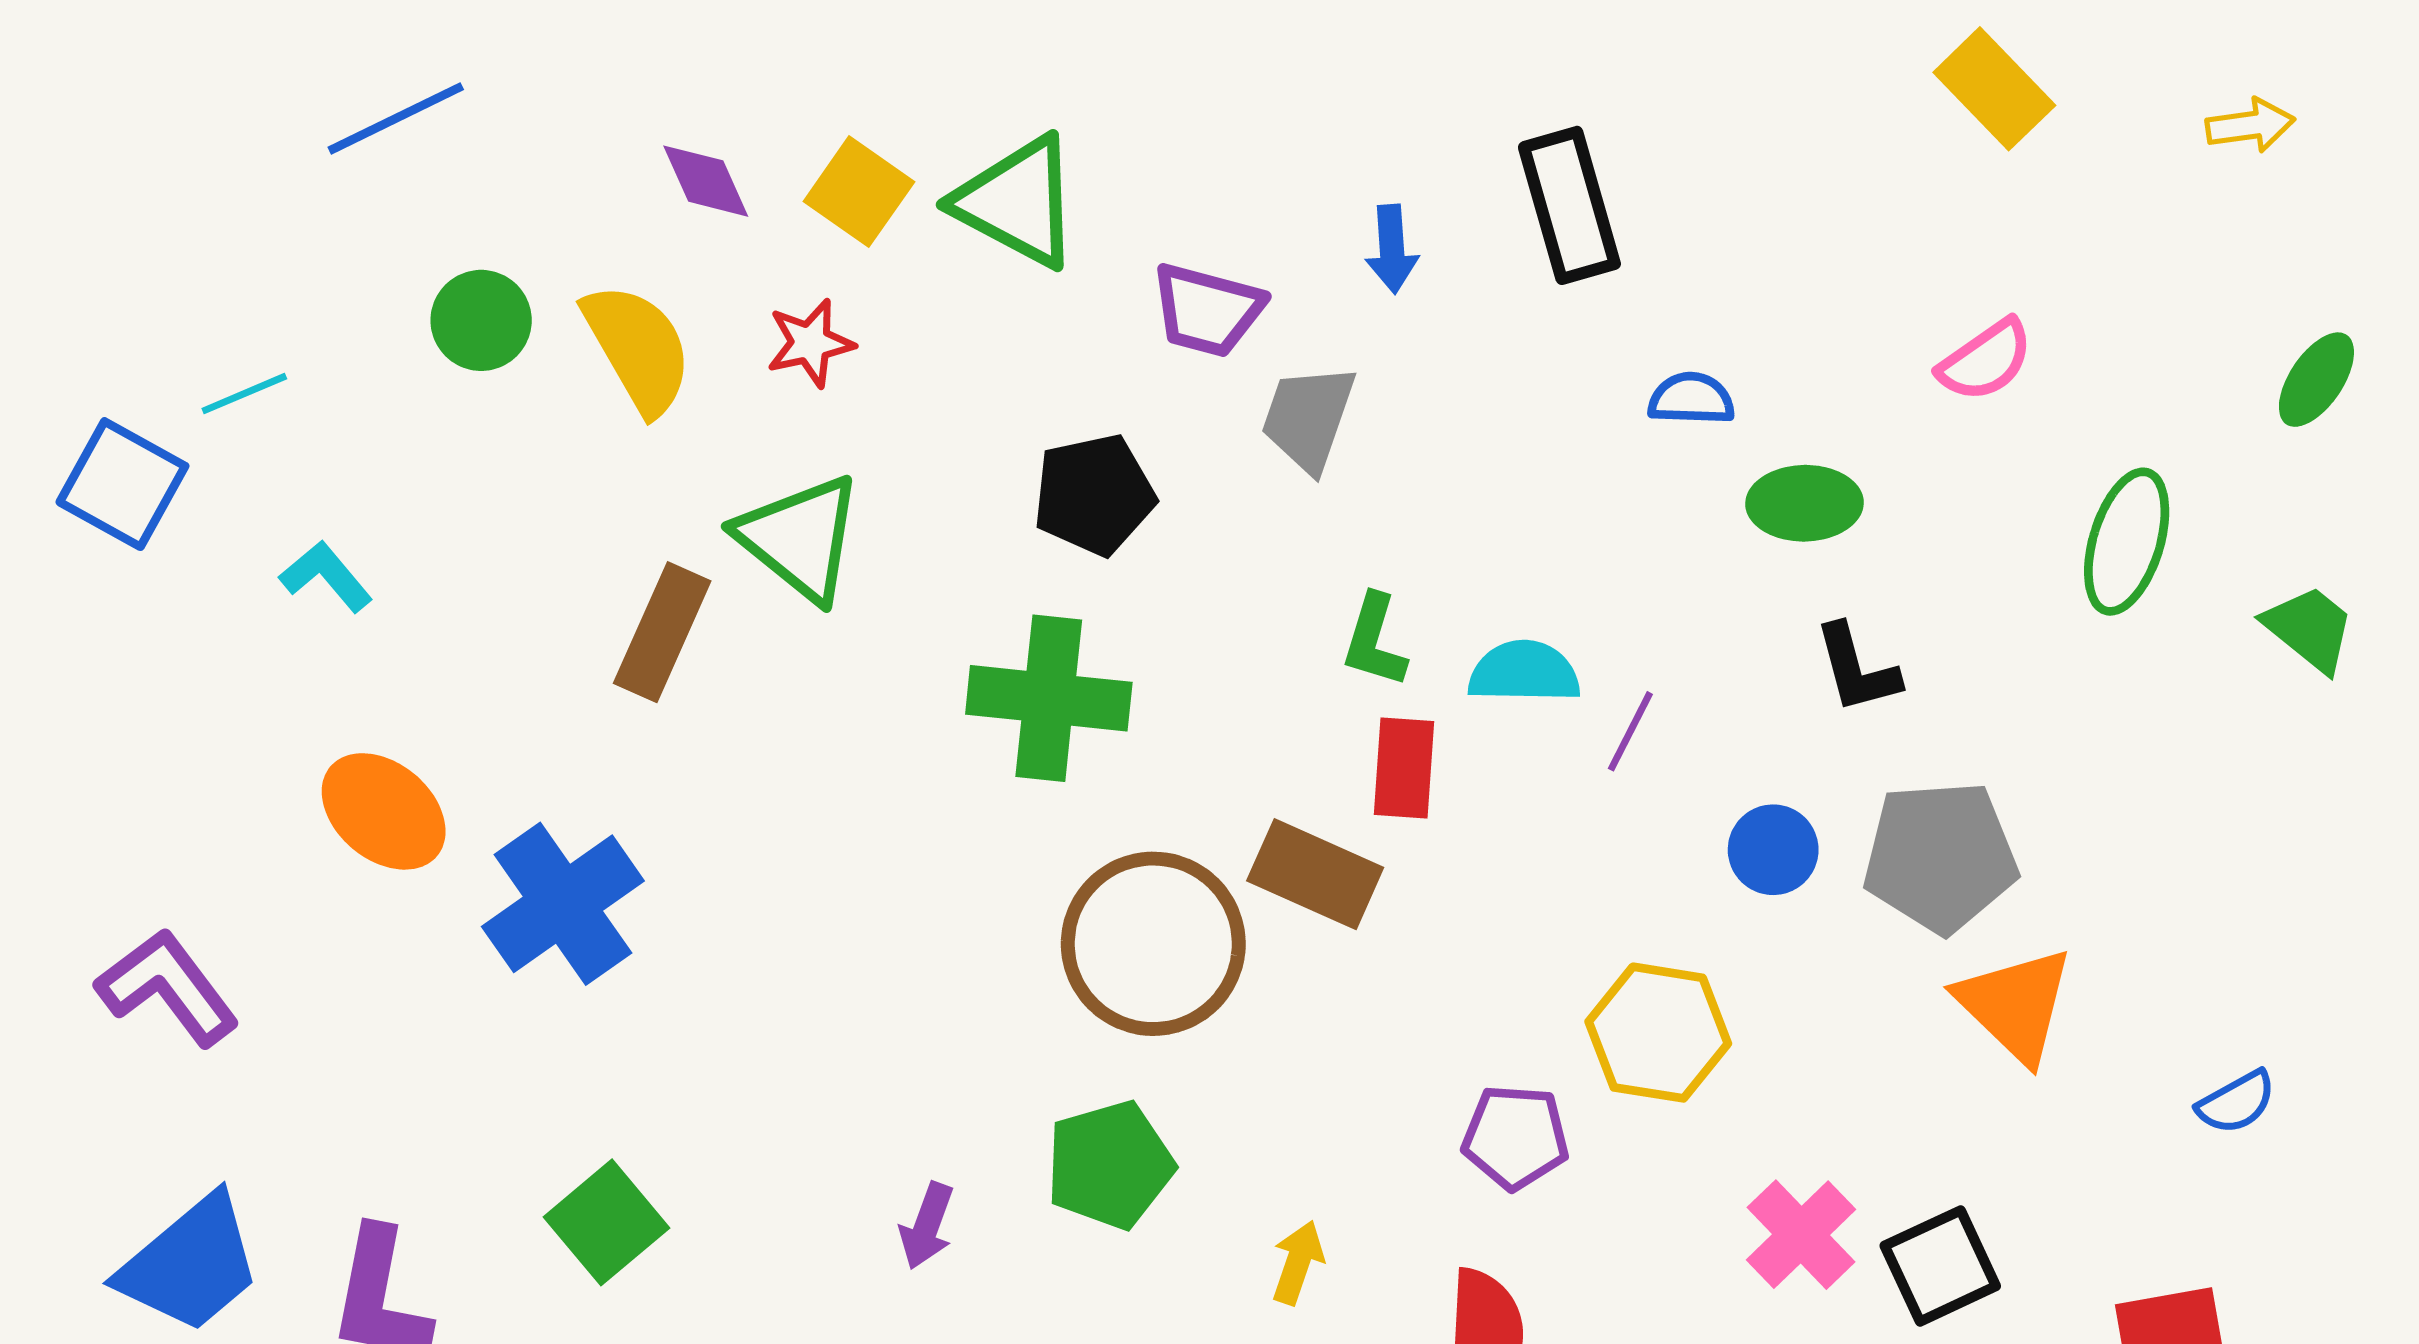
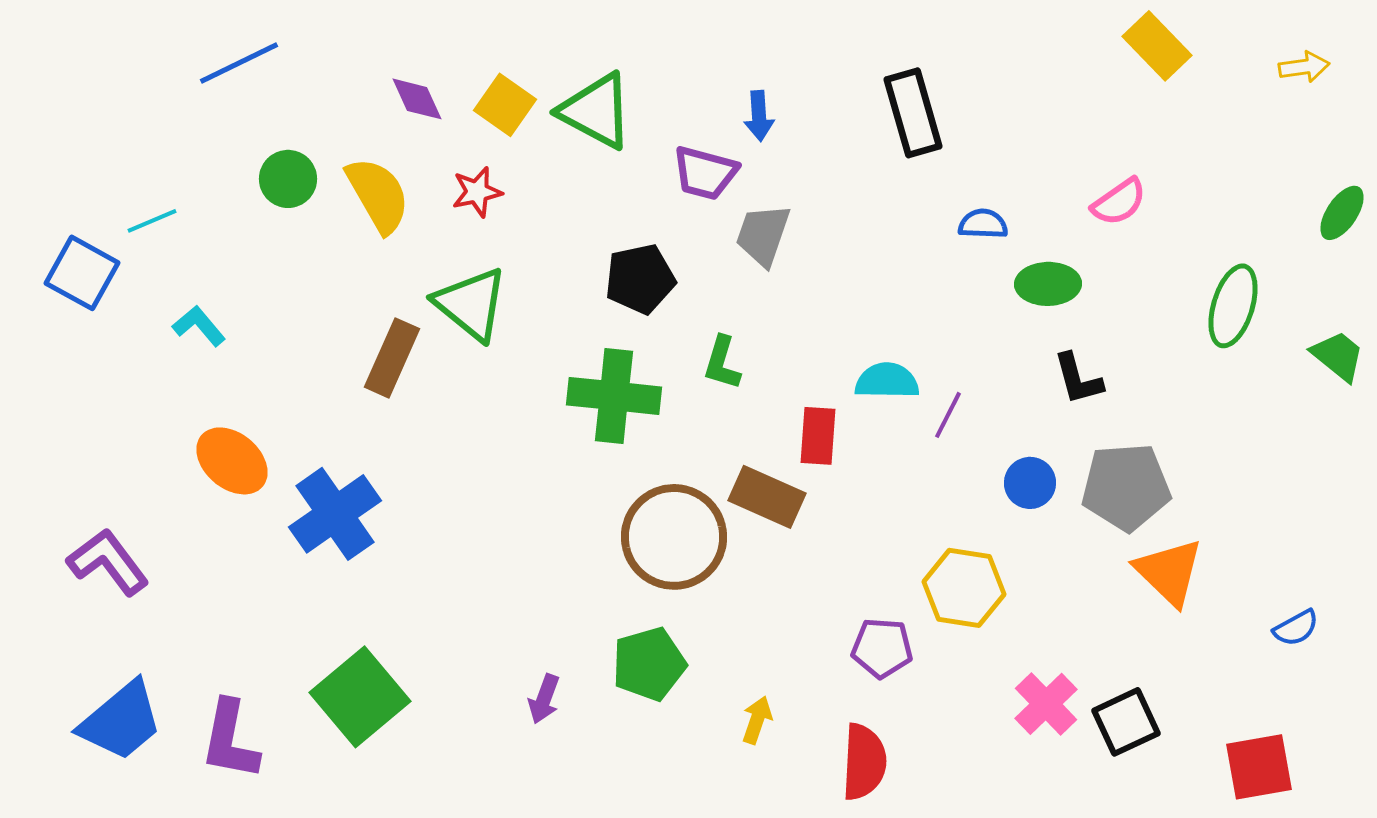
blue arrow: (1392, 249) -> (759, 116), moved
pink semicircle: (1986, 360) -> (1119, 202), moved
green L-shape: (1374, 641) -> (722, 363), moved
green square: (606, 1222) -> (360, 697), size x1.4

